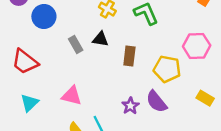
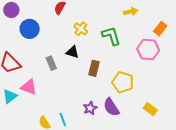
gray rectangle: (76, 45) -> (51, 63), moved
pink hexagon: (197, 46) -> (148, 50), moved
pink triangle: (72, 96) -> (29, 87), moved

